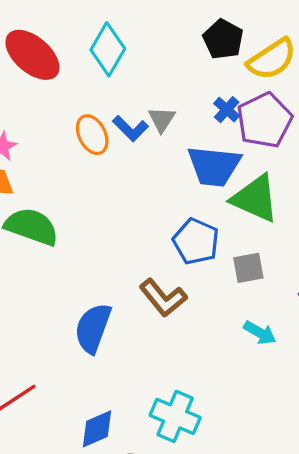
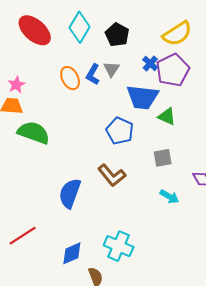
black pentagon: (223, 39) -> (117, 35), moved
blue L-shape: (130, 128) -> (93, 74), turned 75
green triangle: (255, 198) -> (167, 117), size x0.6
blue pentagon: (196, 241) -> (120, 131), moved

